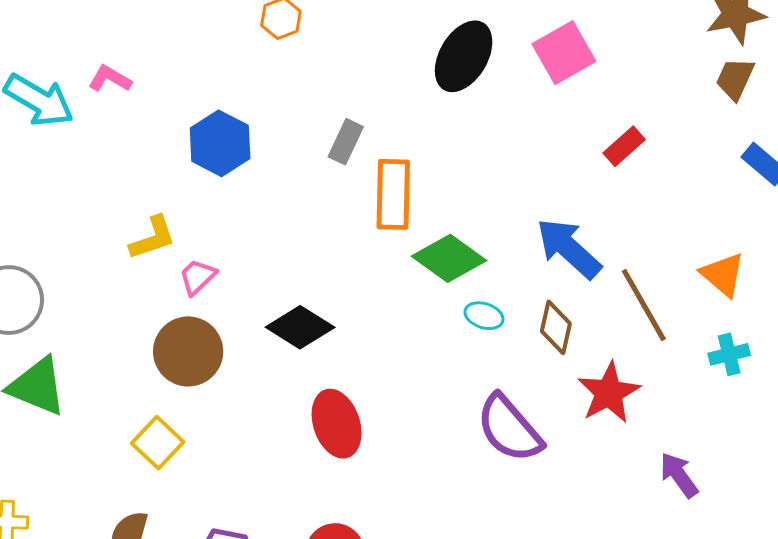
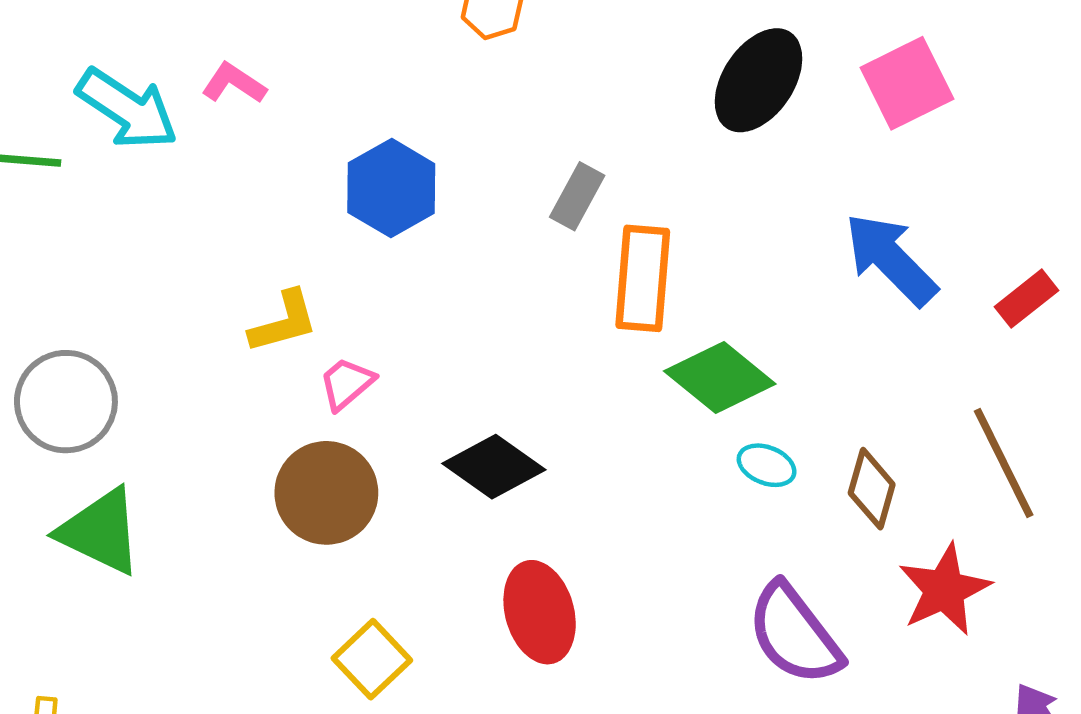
red rectangle: (624, 146) -> (1026, 299), moved
blue arrow: (569, 248) -> (891, 259), moved
yellow square: (158, 443) -> (372, 659), moved

